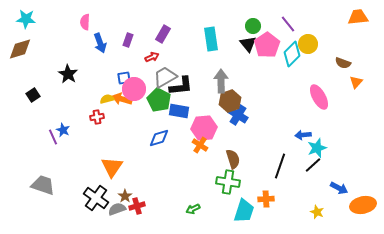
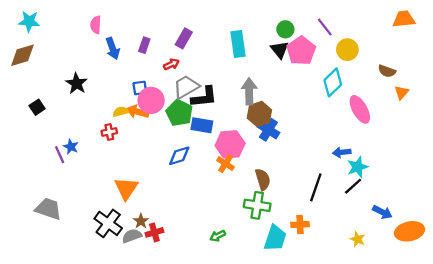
cyan diamond: (292, 54) -> (333, 82), moved

